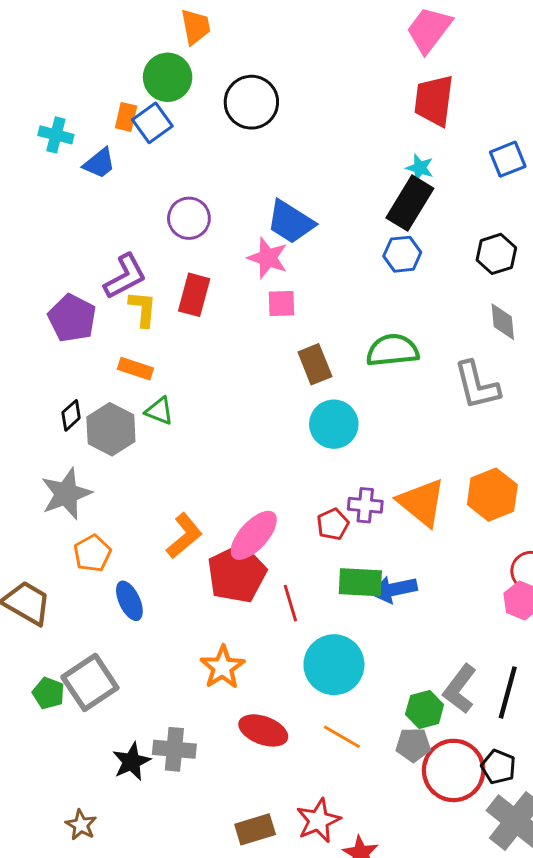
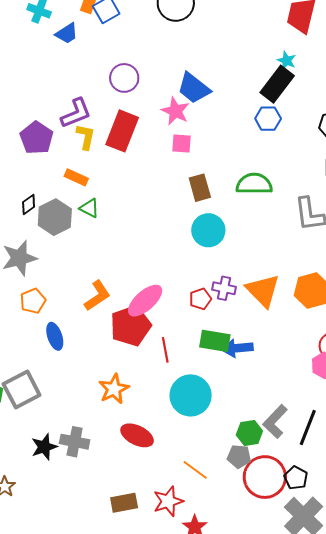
red rectangle: (194, 295) -> (122, 131), size x1.4
orange line: (342, 737) -> (195, 470), moved

